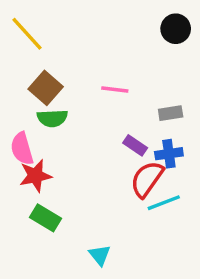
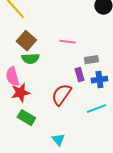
gray rectangle: (171, 113) -> (91, 60), moved
purple rectangle: (135, 145) -> (79, 75), turned 40
red semicircle: (147, 179) -> (61, 95), moved

